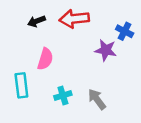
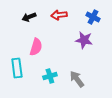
red arrow: (74, 19) -> (59, 15), size x0.7
blue cross: (125, 31) -> (93, 17), moved

